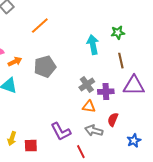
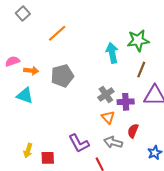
green star: (118, 33) -> (138, 40), size x1.5
brown line: (121, 61) -> (141, 70), turned 35
orange arrow: (15, 62) -> (31, 71), turned 32
orange triangle: (89, 107) -> (108, 117), turned 40

